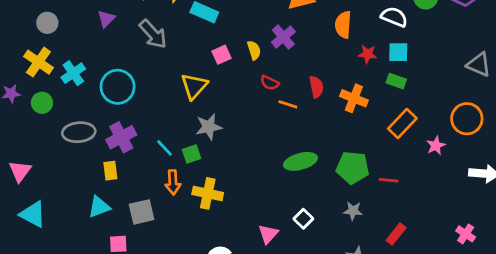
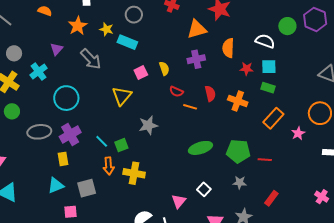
purple cross: (283, 37) -> (196, 59), moved, turned 30
cyan cross: (73, 73) -> (39, 72), moved
gray star: (209, 127) -> (148, 125), moved

